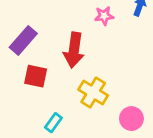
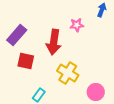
pink star: (104, 16) -> (77, 25), moved

